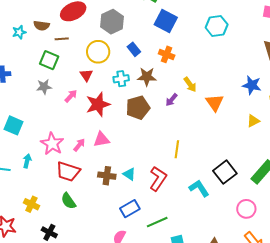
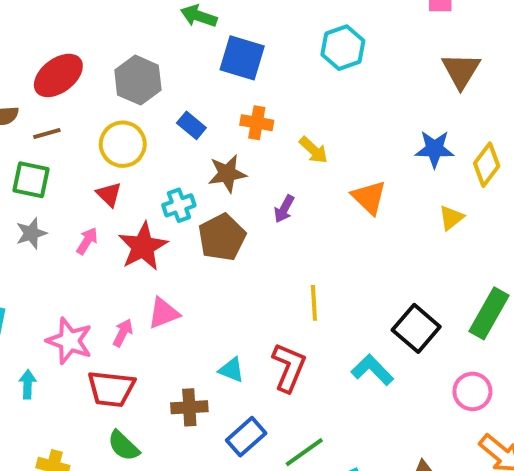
cyan cross: (121, 79) -> (179, 205), moved
yellow arrow: (190, 85) -> (313, 150), moved
brown cross: (107, 176) -> (189, 407), moved

